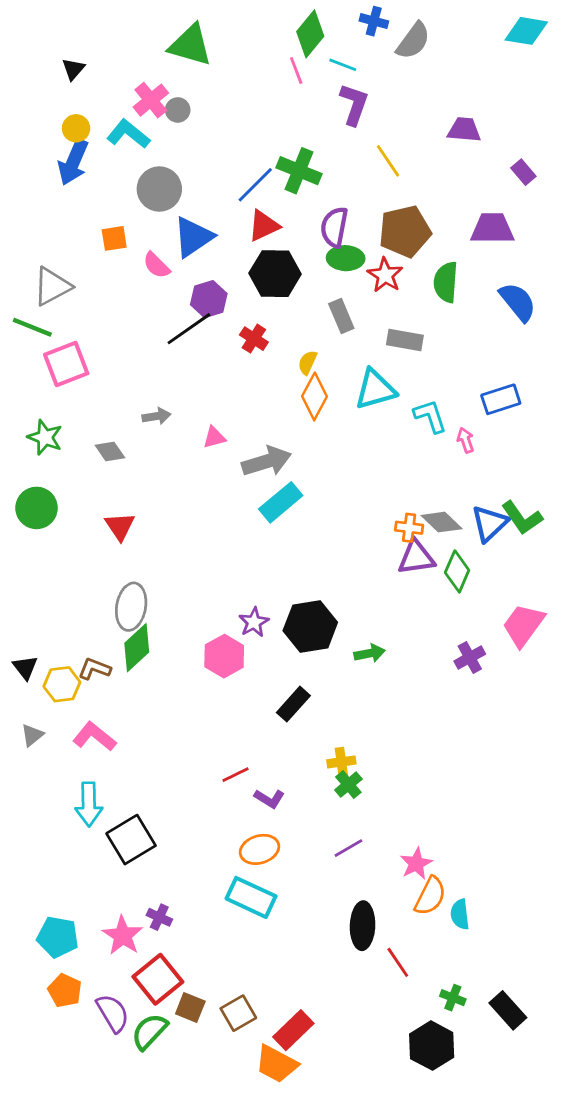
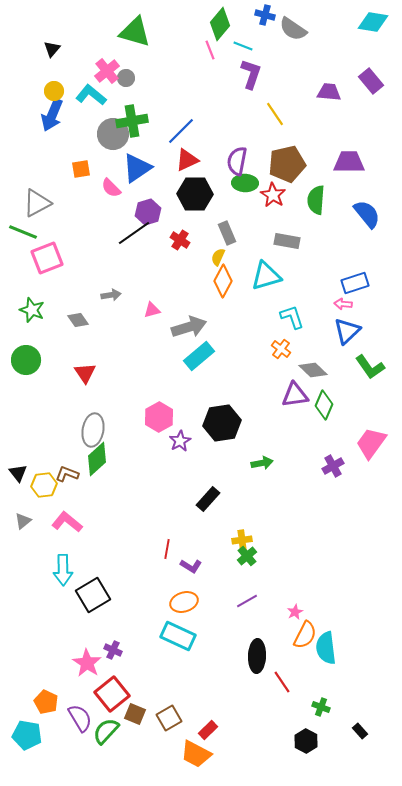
gray semicircle: (413, 41) -> (293, 29), turned 88
green cross: (299, 171) -> (132, 121), moved, turned -32
purple rectangle: (523, 172) -> (371, 81), moved, size x1.4
gray rectangle: (341, 316) -> (227, 233), moved
cyan L-shape: (430, 416) -> (292, 317), moved
pink arrow: (466, 440) -> (343, 304), moved, turned -66
blue triangle: (490, 523) -> (347, 331), moved
orange cross: (409, 528) -> (281, 349), moved, turned 30
black hexagon: (310, 626) -> (222, 423), moved
pink hexagon: (224, 656) -> (159, 417), moved
red line: (236, 775) -> (167, 549), turned -54
pink star: (416, 864) -> (295, 612), size x0.7
cyan semicircle: (460, 914) -> (326, 648), size x1.5
cyan pentagon: (58, 937) -> (27, 735), moved
black rectangle: (508, 1010) -> (360, 731), moved, size x0.6
red rectangle: (293, 1030) -> (208, 730), size x0.7
black hexagon: (432, 1046) -> (306, 741), size x0.7

